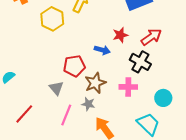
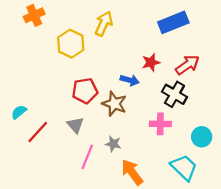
red pentagon: (74, 66) -> (85, 91), moved
brown star: (95, 83) -> (114, 104), moved, turned -30
red line: (24, 114) -> (38, 132), moved

